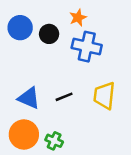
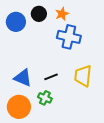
black circle: (49, 34) -> (39, 14), moved
green cross: (54, 141) -> (45, 98), moved

